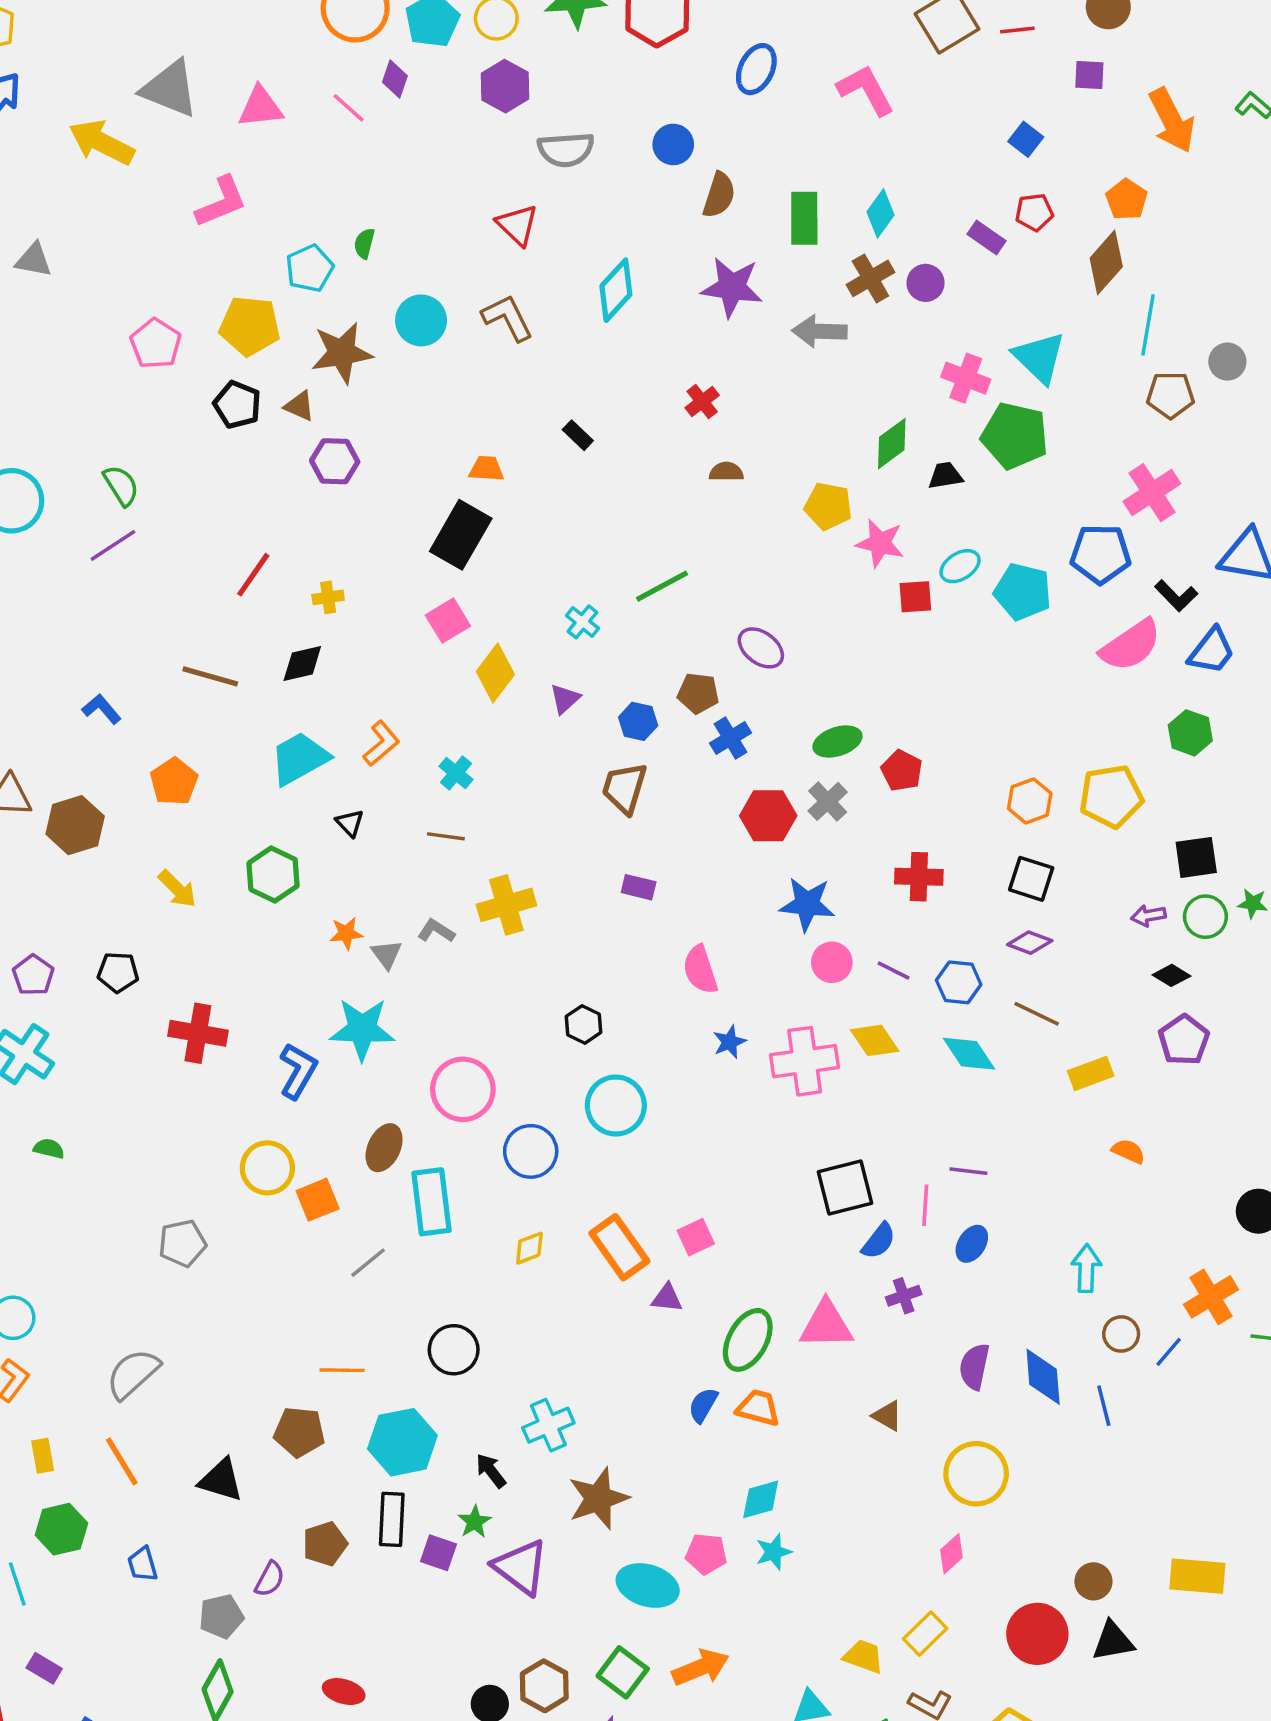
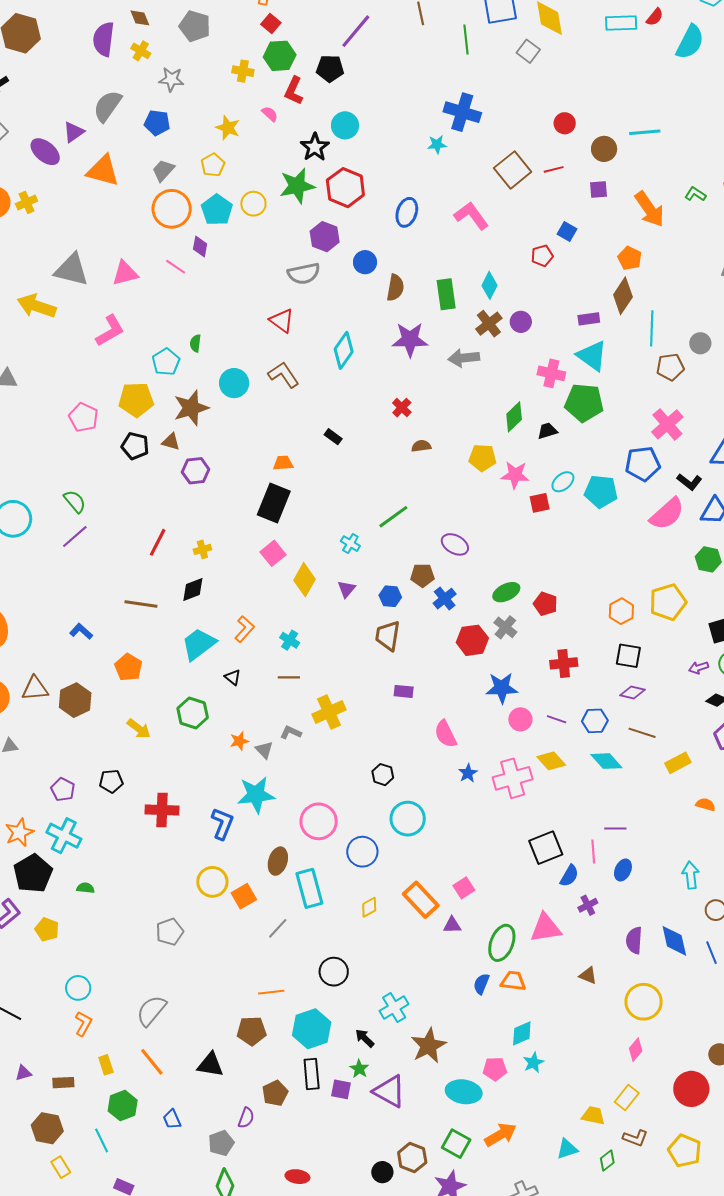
purple hexagon: (505, 86) -> (325, 237), moved
red pentagon: (1034, 212) -> (542, 256), moved
purple rectangle: (986, 238) -> (589, 319), moved, turned -35

